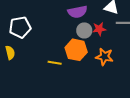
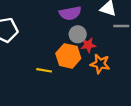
red star: (99, 29) -> (88, 45), moved

